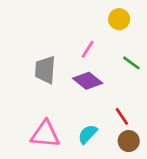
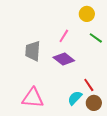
green line: (131, 63) -> (96, 38), moved
cyan semicircle: (88, 134) -> (75, 98), moved

